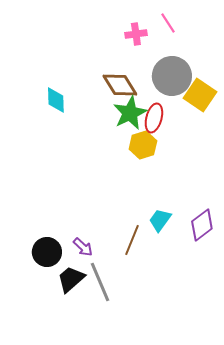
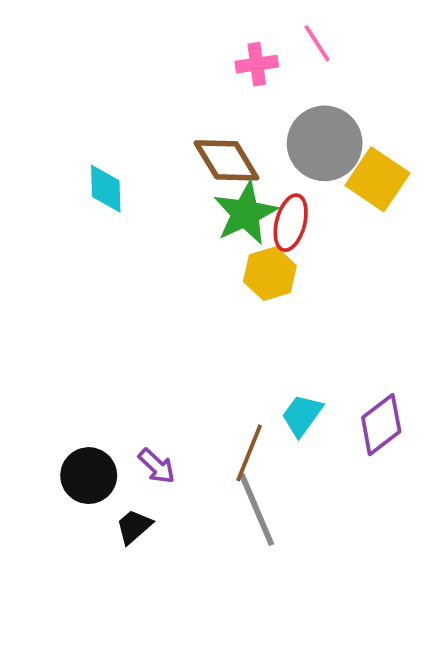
black trapezoid: (71, 279) -> (134, 526), size x0.7
gray line: (100, 282) -> (257, 510), moved

